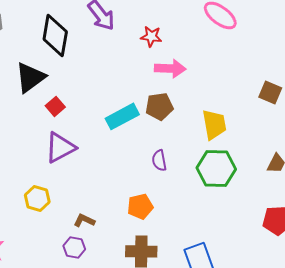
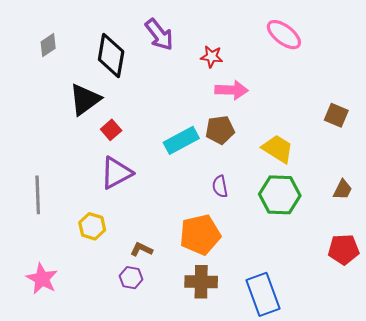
yellow trapezoid: (214, 124) -> (278, 149), turned -48
orange pentagon: (140, 206) -> (200, 235), size x1.5

